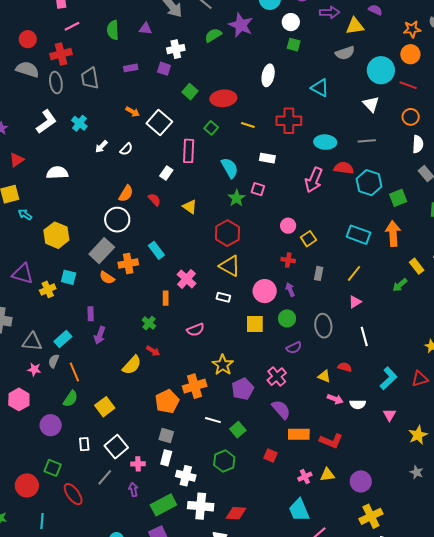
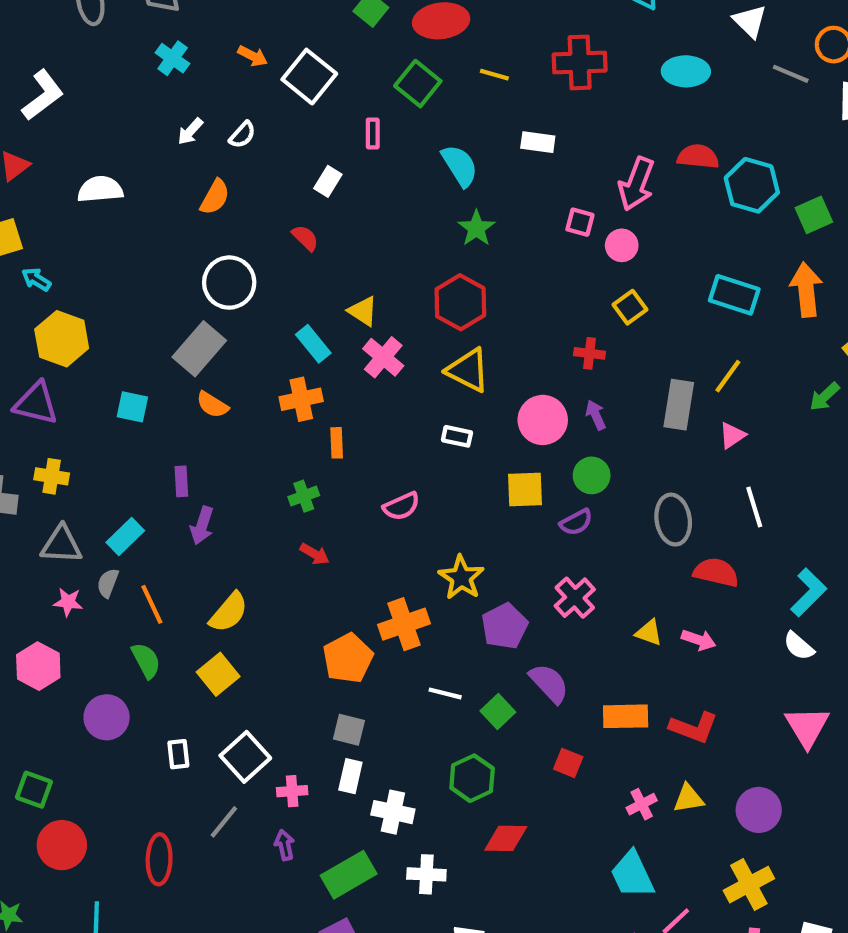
white L-shape: (46, 122) -> (43, 95), moved
cyan cross: (79, 123) -> (173, 58), moved
green square: (211, 128) -> (418, 84), size x1.5
gray line: (367, 141) -> (791, 74), moved, turned 30
cyan ellipse: (325, 142) -> (686, 71), moved
pink rectangle: (189, 151) -> (373, 134), size x0.6
pink square: (258, 189) -> (580, 222), moved
orange semicircle: (126, 194) -> (215, 197), moved
yellow triangle: (190, 207) -> (363, 311), moved
pink circle: (288, 226) -> (622, 245), moved
yellow hexagon: (56, 235) -> (62, 339), moved
orange cross: (128, 264) -> (301, 399), moved
gray rectangle: (319, 273) -> (679, 405), moved, size x1.6
pink cross: (187, 279) -> (383, 357), moved
yellow cross: (48, 289) -> (52, 476), moved, turned 35
green cross: (149, 323) -> (304, 496), turned 32
gray ellipse: (323, 326) -> (673, 520), moved
purple semicircle: (294, 348) -> (576, 522), moved
yellow semicircle: (132, 365) -> (229, 612), moved
red semicircle: (345, 367) -> (716, 572), size x1.5
yellow triangle: (324, 376) -> (649, 633), moved
green semicircle: (71, 399) -> (146, 660), turned -60
white semicircle: (358, 404) -> (799, 646), moved, turned 42
purple semicircle: (281, 410) -> (549, 683), moved
pink triangle: (389, 415) -> (807, 727), moved, size x1.6
green square: (53, 468) -> (34, 790), moved
red ellipse: (73, 494) -> (159, 859), turned 40
white cross: (201, 506) -> (426, 874), size x0.7
red diamond: (236, 513) -> (506, 838), moved
yellow cross: (371, 516) -> (749, 885), moved

